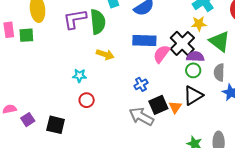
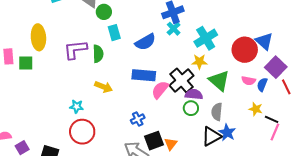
green semicircle: (98, 22) -> (98, 54), size x0.7
black triangle: (193, 95) -> (211, 136), moved
red circle: (87, 100) -> (82, 132), size x1.6

